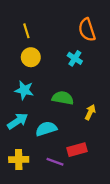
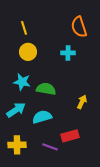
cyan cross: (75, 58) -> (68, 53), turned -32
green semicircle: (63, 98) -> (46, 89), moved

